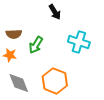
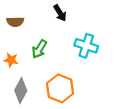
brown semicircle: (14, 34) -> (15, 22), moved
gray diamond: (19, 83) -> (21, 91), turned 50

